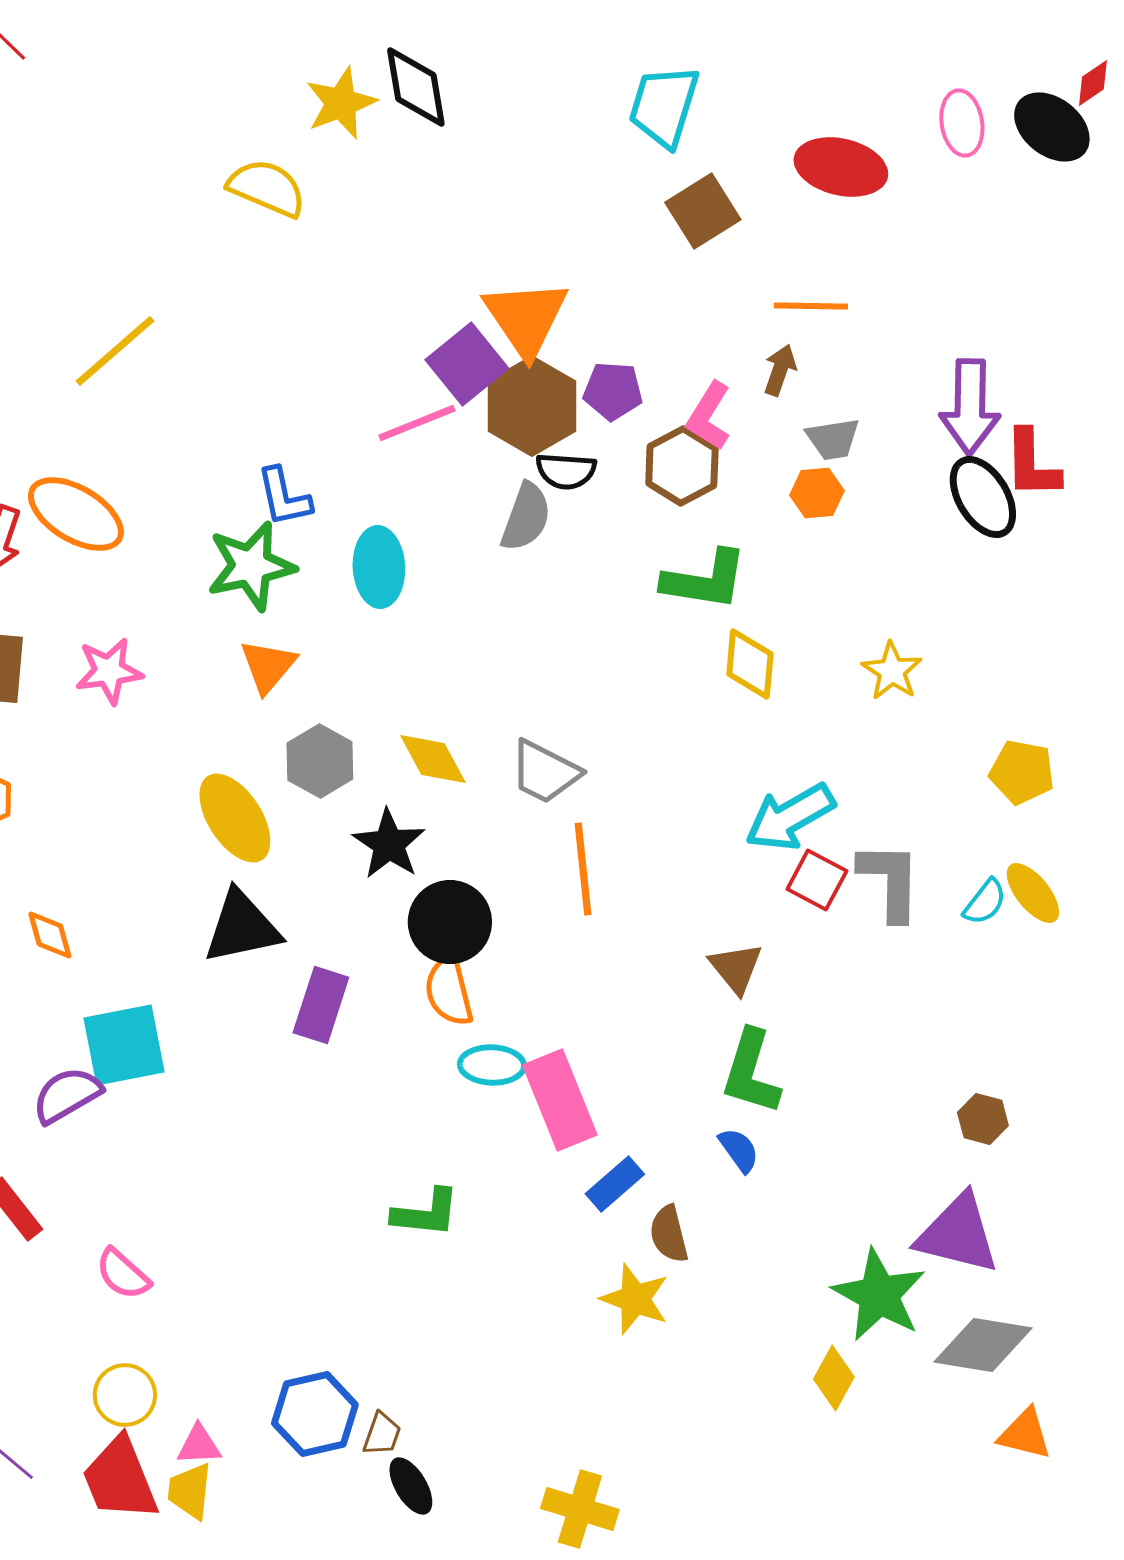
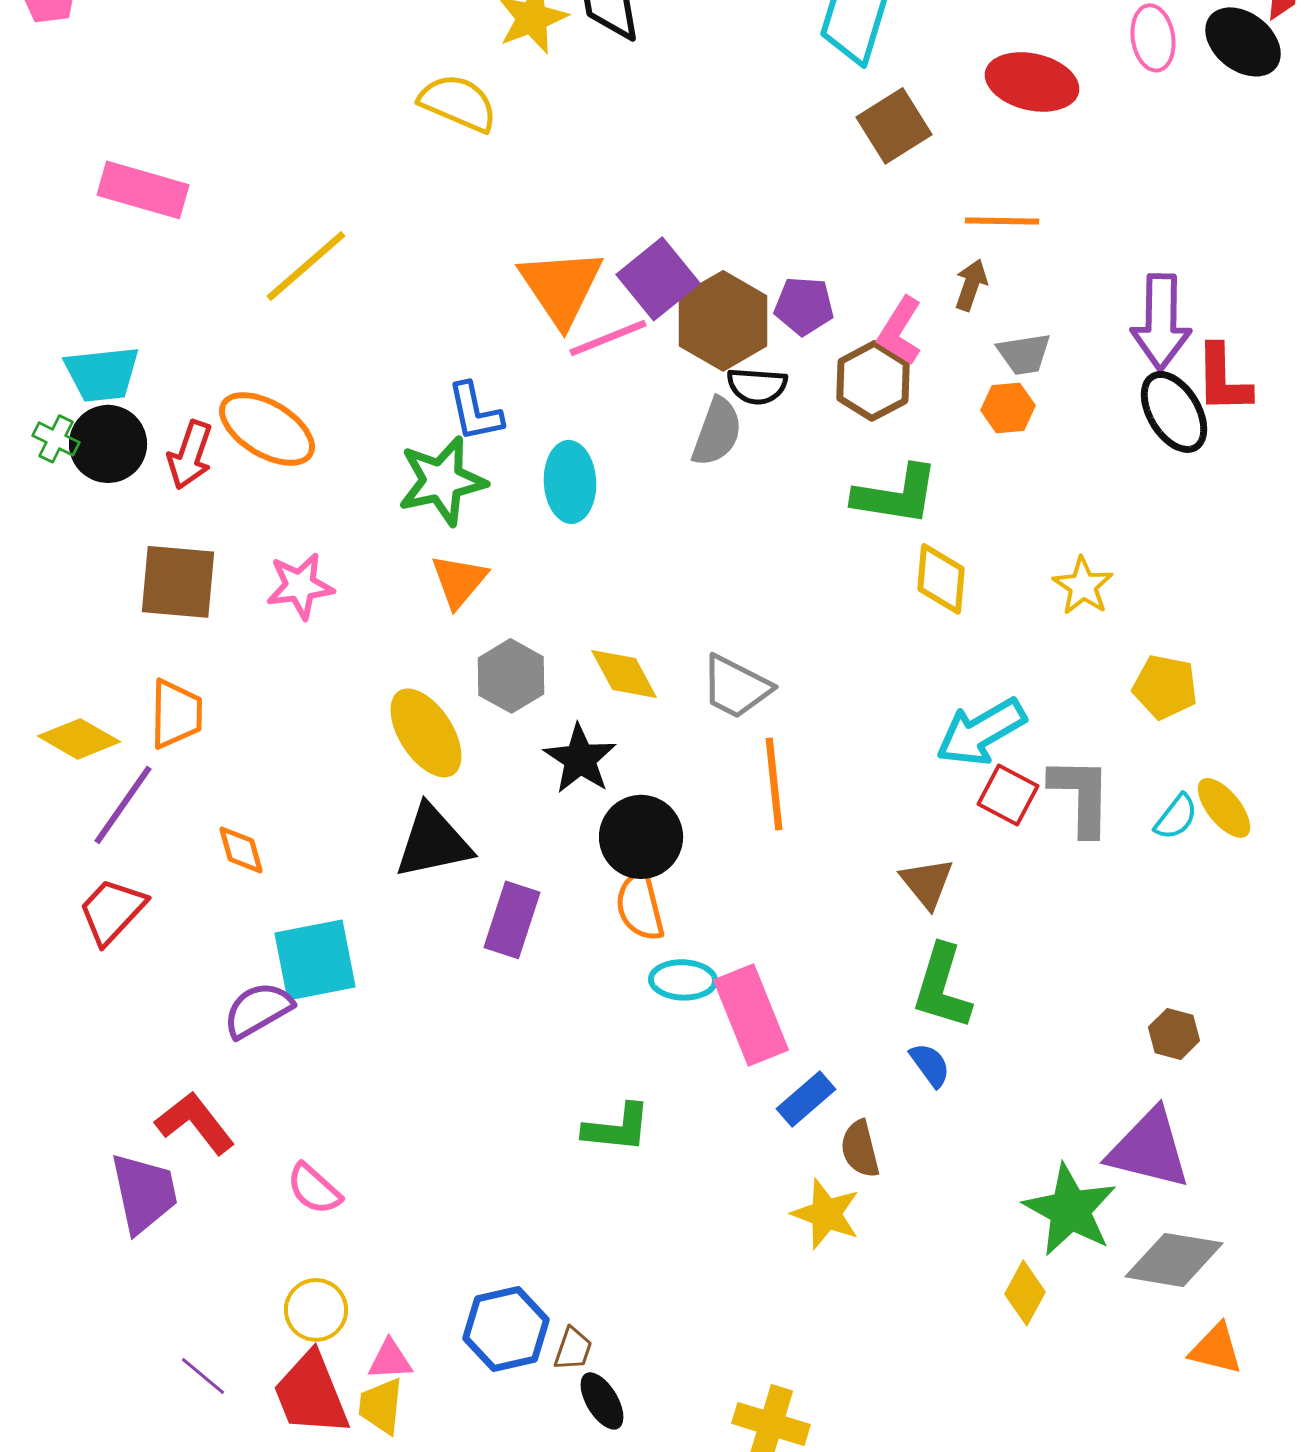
orange triangle: (526, 318) -> (561, 287), moved
yellow pentagon: (1022, 772) -> (1165, 687), moved

